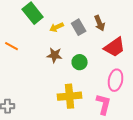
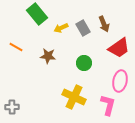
brown star: (55, 55) -> (48, 56), moved
yellow cross: (70, 96) -> (74, 97), turned 30

